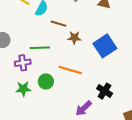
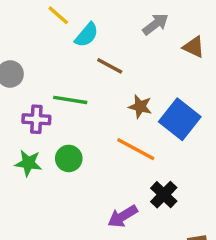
brown star: (74, 38) -> (140, 107), moved
blue square: (105, 46) -> (180, 119), turned -30
orange line: (70, 70) -> (136, 149), moved

